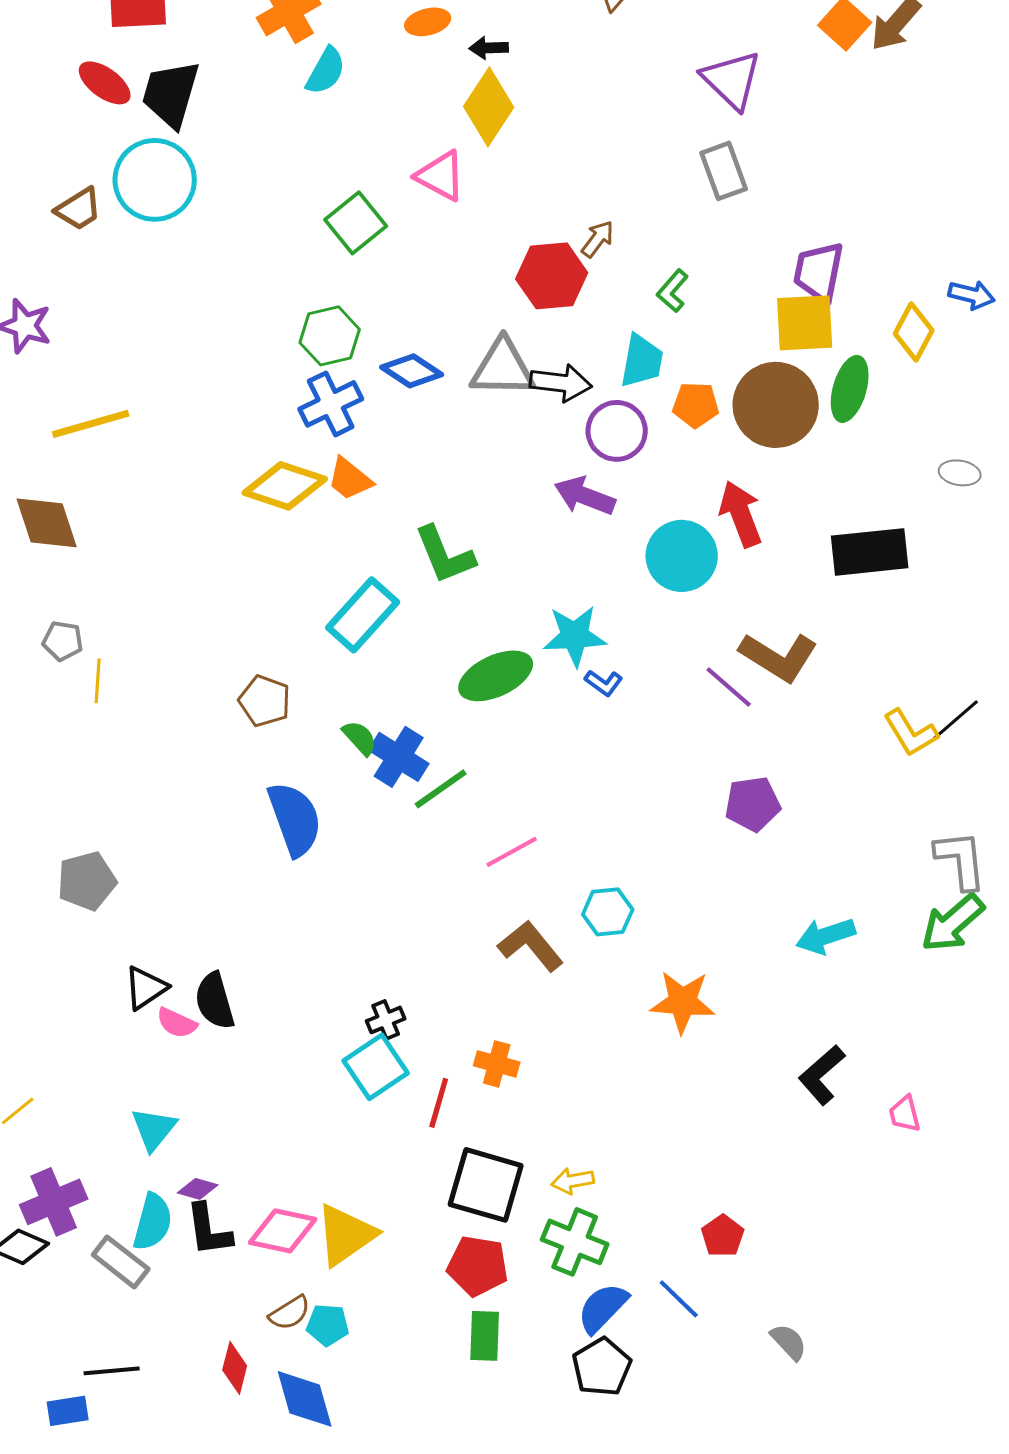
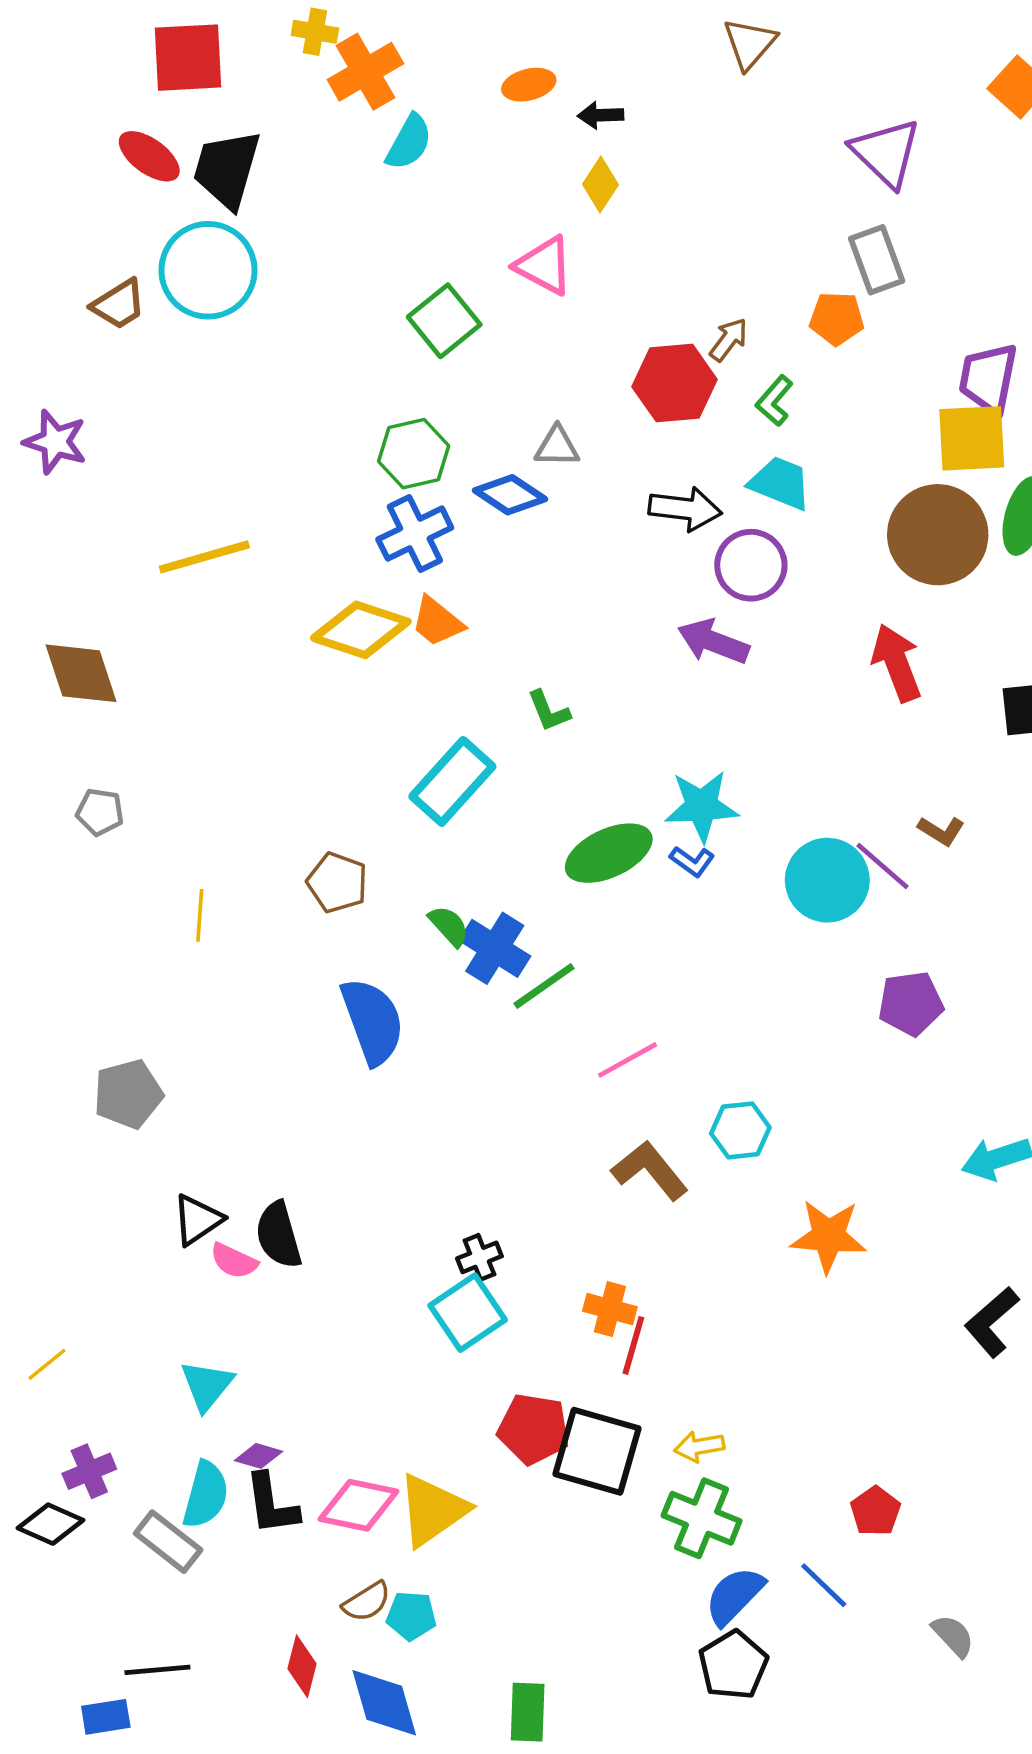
yellow diamond: (489, 107) -> (600, 184), size x0.6
green L-shape: (673, 291) -> (774, 401), moved
cyan trapezoid: (642, 361) -> (780, 483), turned -78
gray triangle: (503, 368) -> (557, 447), moved, size x0.6
orange pentagon: (696, 405) -> (837, 318), moved
yellow line: (91, 424) -> (204, 557), moved
green L-shape: (445, 555) -> (549, 711), size x0.6
cyan circle: (682, 556) -> (827, 880), moved
brown L-shape: (779, 657) -> (941, 831), size x0.5
yellow line: (98, 681) -> (200, 915), moved
blue L-shape: (604, 683) -> (692, 861), moved
red line: (439, 1103) -> (633, 1345), moved
purple cross: (54, 1202) -> (89, 1471), size x0.7
red pentagon: (478, 1266) -> (533, 1429), moved
green rectangle: (485, 1336) -> (528, 1712), moved

